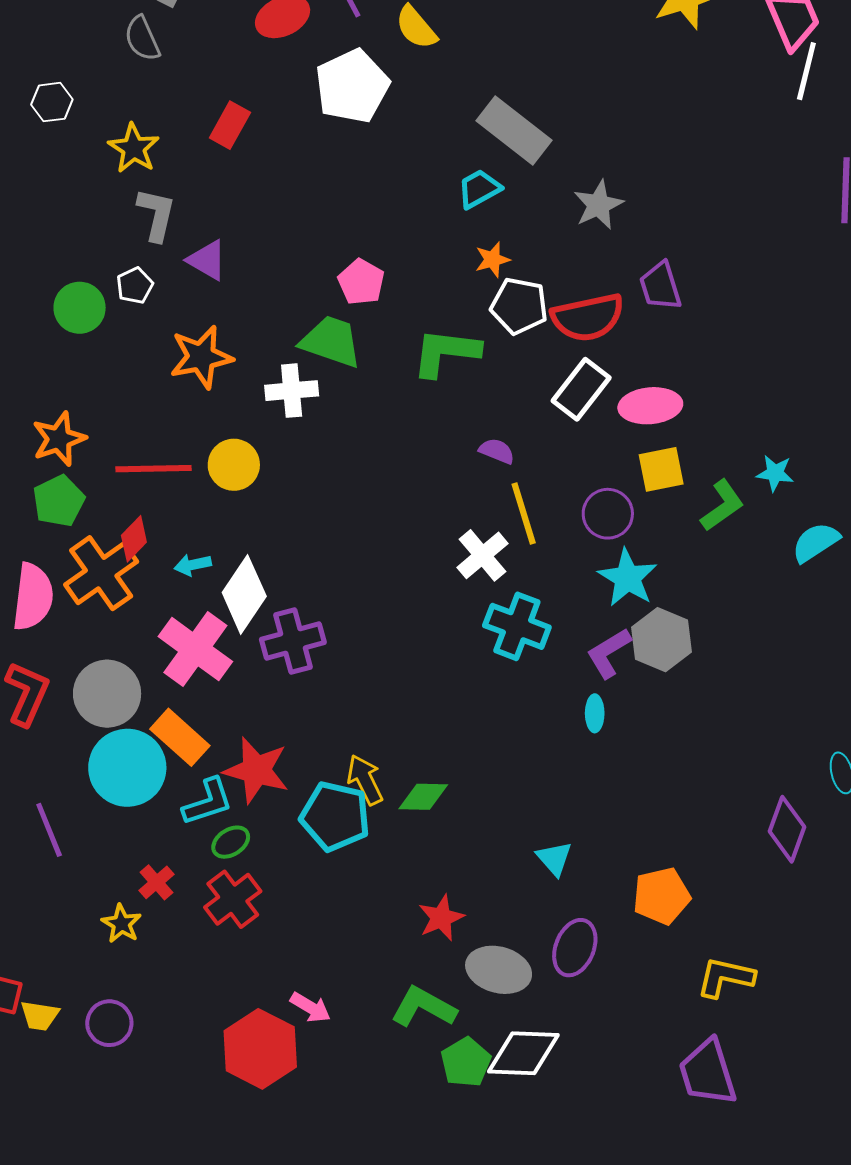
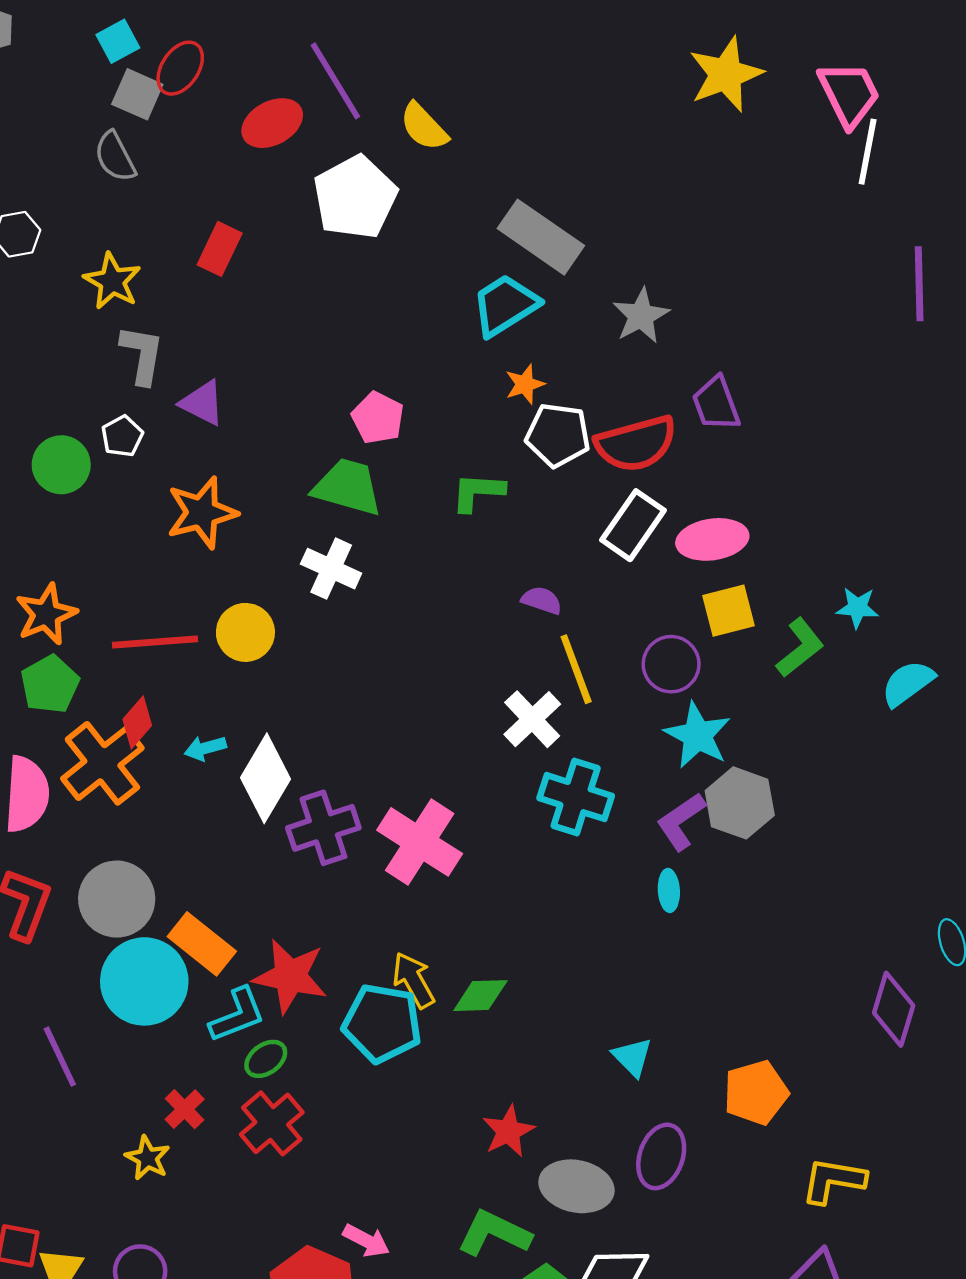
cyan trapezoid: (479, 189) -> (505, 305), size x1.4
green L-shape: (446, 352) -> (478, 492), size x0.7
white cross: (292, 391) -> (331, 569), moved, turned 33
pink cross: (195, 649) -> (420, 842), moved

